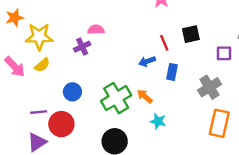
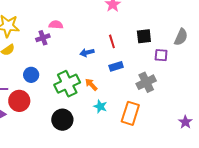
black square: (191, 34) -> (144, 36), moved
blue arrow: (147, 61) -> (87, 53), moved
blue rectangle: (172, 72) -> (116, 66), turned 56
orange rectangle: (219, 123) -> (130, 113), moved

